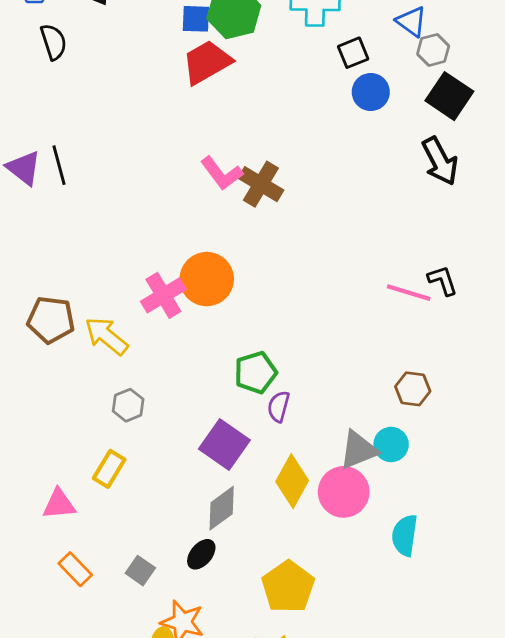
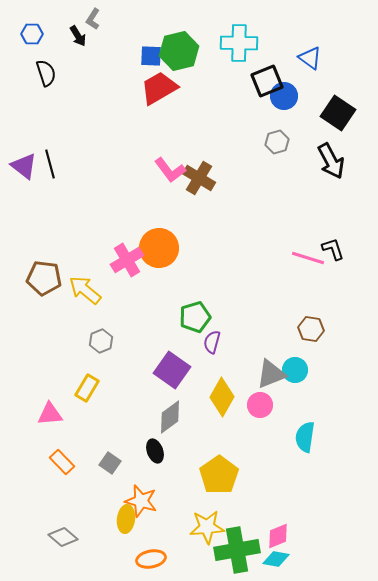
gray hexagon: (433, 50) -> (277, 142), moved
black square: (353, 53) -> (267, 81), size x1.4
blue circle: (371, 92) -> (284, 96), moved
pink circle: (344, 492) -> (260, 405), size x0.7
black ellipse: (201, 554) -> (155, 451), turned -60

